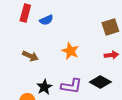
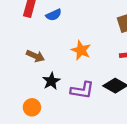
black star: (44, 87) -> (51, 81), moved

